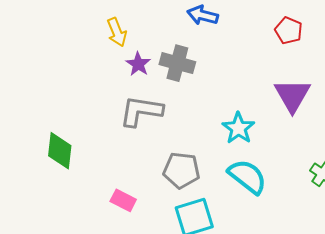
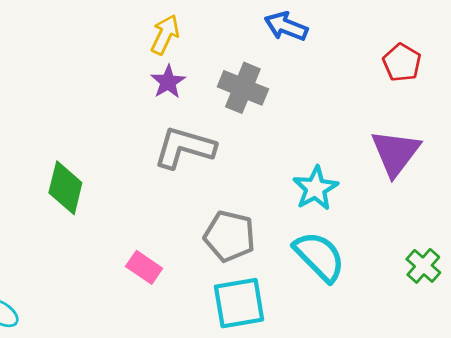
yellow arrow: (117, 32) -> (165, 35), turned -140
purple star: (138, 64) -> (168, 82), moved

